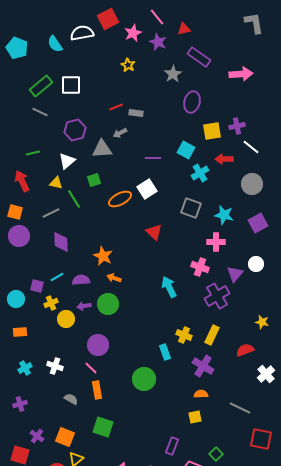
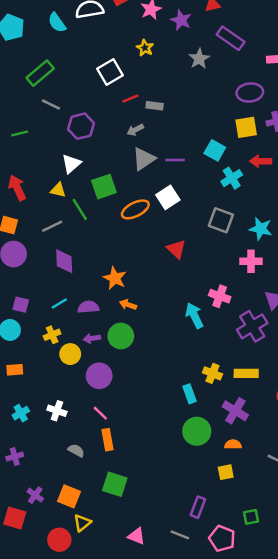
white square: (71, 85) -> (110, 72), moved, turned -30
purple ellipse: (192, 102) -> (250, 92), moved, turned 70
gray line: (40, 112) -> (51, 105), moved
gray triangle: (102, 149) -> (144, 159), moved, turned -30
green line: (33, 153) -> (20, 133), moved
green square: (94, 180) -> (104, 187), size x1.5
pink cross: (200, 267) -> (220, 296), moved
purple square: (37, 286) -> (21, 305), moved
yellow rectangle: (212, 335) -> (246, 373), turned 66
purple circle: (98, 345) -> (99, 376), moved
green circle: (144, 379) -> (197, 431), moved
green square: (216, 454) -> (251, 517), turned 32

